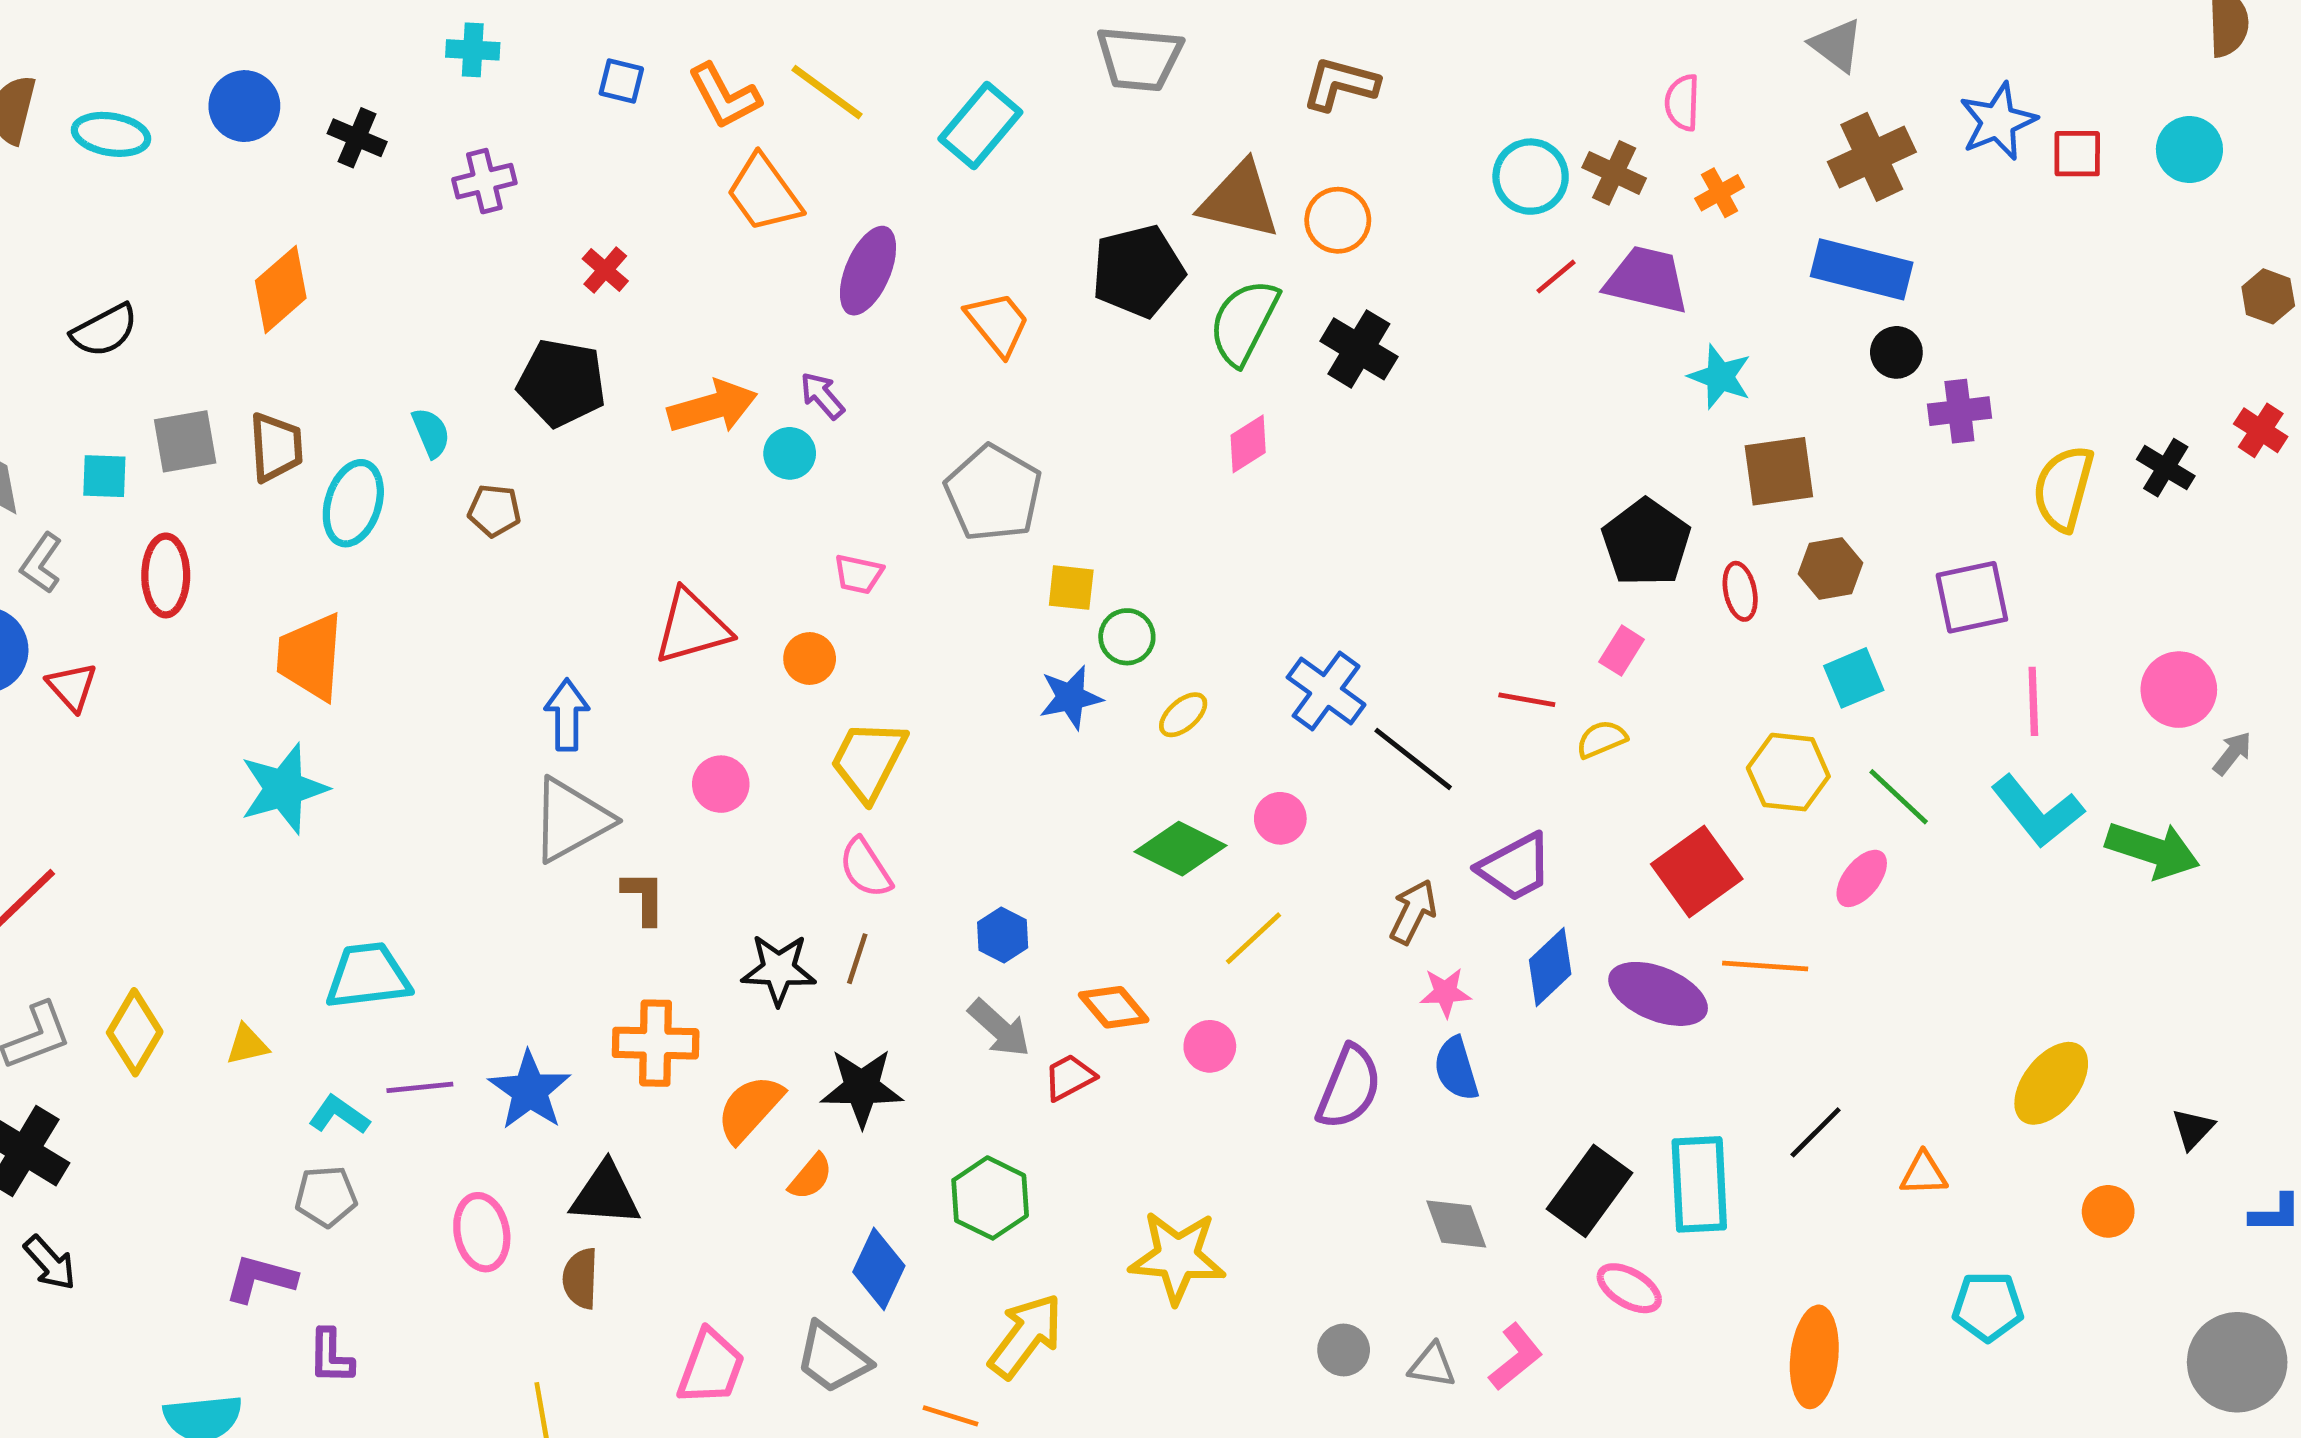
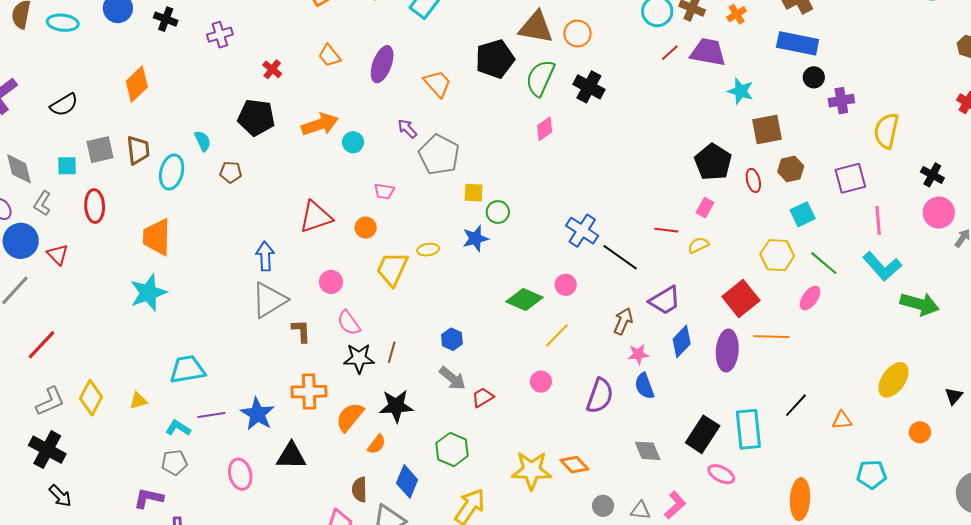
orange trapezoid: (764, 193) -> (329, 56), moved, size x0.7
purple arrow: (822, 396) -> (407, 129), moved
black cross: (2166, 468) -> (932, 175), moved
yellow ellipse: (1183, 715) -> (428, 250), moved, turned 35
green arrow: (2153, 850) -> (920, 304), moved
pink semicircle: (865, 868) -> (349, 323), moved
purple ellipse: (1658, 994) -> (727, 351), turned 75
orange diamond: (1114, 1007) -> (574, 465), moved
brown semicircle: (580, 1278) -> (359, 490), moved

